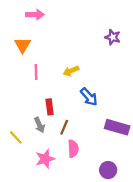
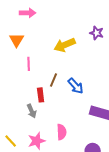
yellow arrow: (71, 71) -> (65, 45), moved, size x1.5
brown line: (64, 127) -> (54, 80), moved
yellow line: (16, 137) -> (11, 141), moved

